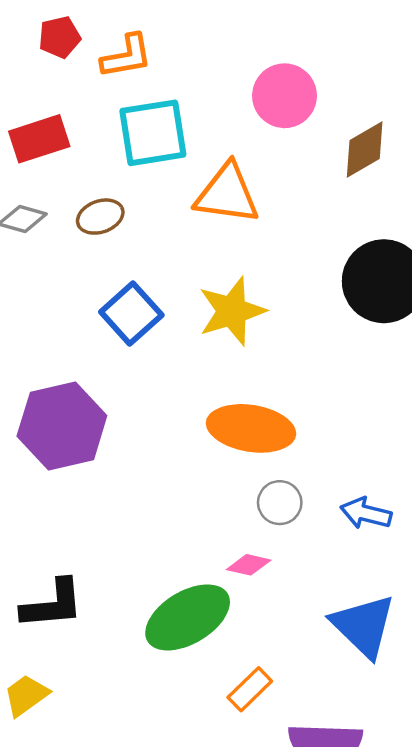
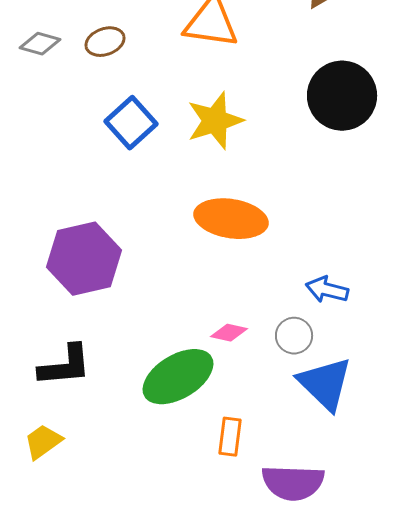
purple hexagon: (62, 426) -> (84, 259), moved
gray circle: (280, 503) -> (294, 336), moved
orange rectangle: (250, 689) -> (230, 437), turned -39

